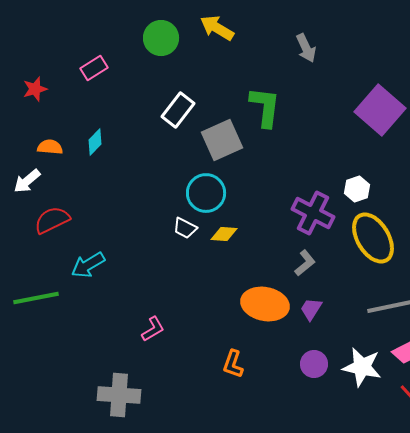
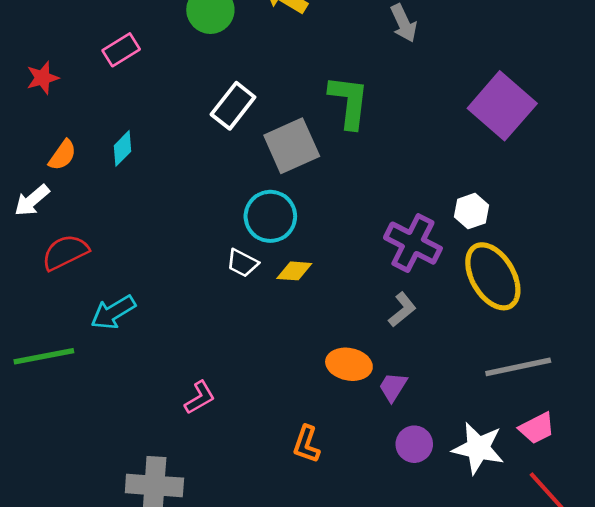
orange semicircle: (50, 147) -> (63, 155), turned 120
orange ellipse: (265, 304) -> (349, 364), size x0.7
purple trapezoid: (311, 309) -> (393, 387), moved

